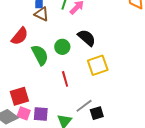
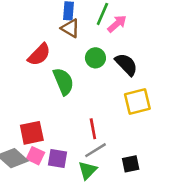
green circle: (62, 47) -> (95, 58), moved
red line: (65, 79) -> (93, 129), moved
gray line: (84, 106) -> (96, 150), moved

